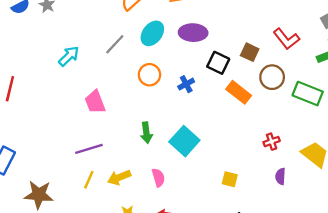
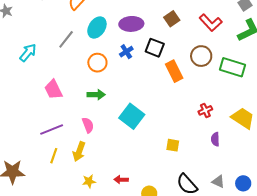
brown square: (250, 52) -> (172, 19), moved, turned 35
blue cross: (186, 84) -> (126, 52), moved
orange rectangle: (239, 92) -> (174, 71), turned 30
green arrow: (146, 133) -> (96, 95), moved, turned -78
yellow arrow: (119, 177) -> (79, 152), turned -42
pink semicircle: (158, 178) -> (88, 125), moved

